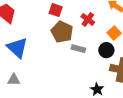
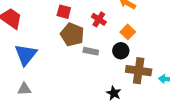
blue triangle: (17, 48) -> (26, 55), turned 30

